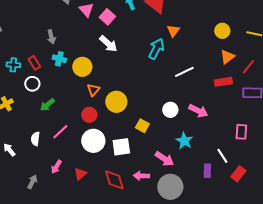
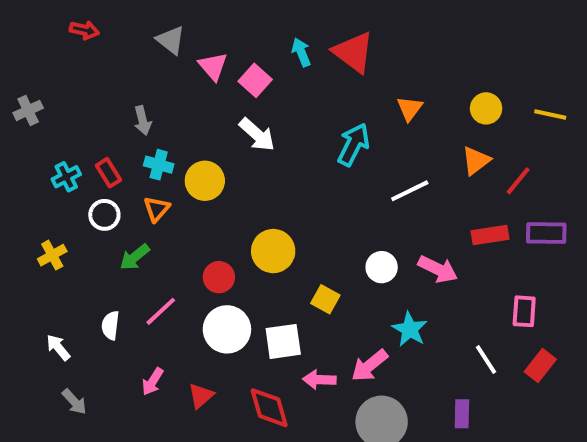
orange triangle: (173, 31) -> (410, 108), moved
orange triangle: (227, 57) -> (476, 161), moved
cyan cross: (13, 65) -> (66, 177), turned -32
red line: (248, 67) -> (518, 181), moved
red rectangle: (223, 82) -> (490, 235), moved
orange triangle: (93, 90) -> (157, 209), moved
pink arrow: (164, 159) -> (370, 366), turned 108
purple rectangle: (207, 171) -> (462, 414), moved
red rectangle: (238, 174) -> (540, 366), moved
pink arrow: (141, 176) -> (319, 380), moved
gray arrow: (32, 182) -> (74, 402), moved, turned 112

